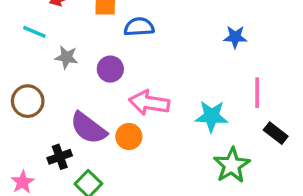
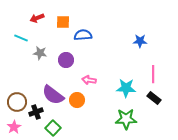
brown circle: (28, 101) -> (17, 102), moved
pink arrow: (149, 103) -> (89, 80), size x0.6
black rectangle: (276, 133) -> (154, 98), moved
green star: (232, 165) -> (126, 119), moved, turned 30

